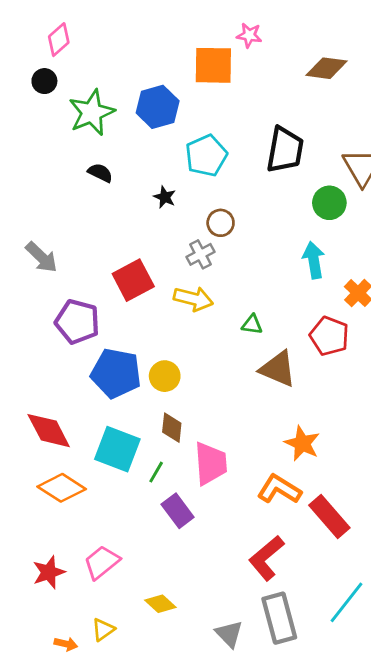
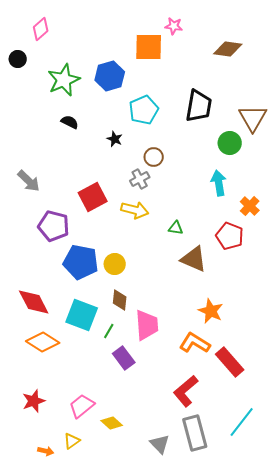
black circle: (44, 81) -> (18, 59), moved
pink trapezoid: (102, 562) -> (82, 406), moved

